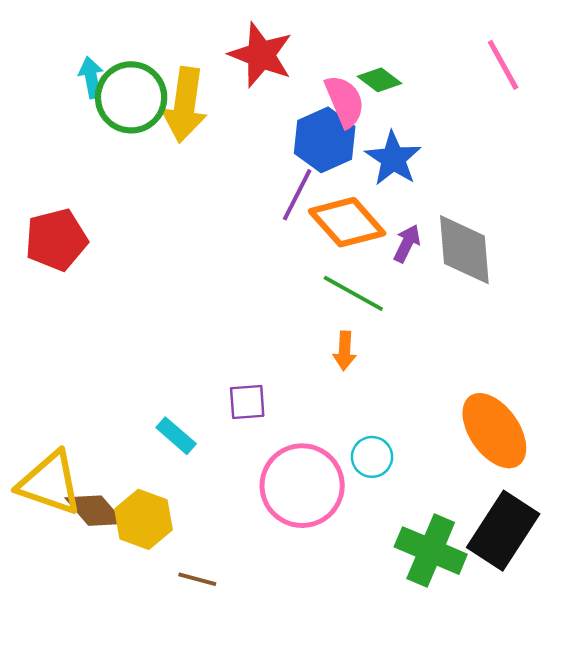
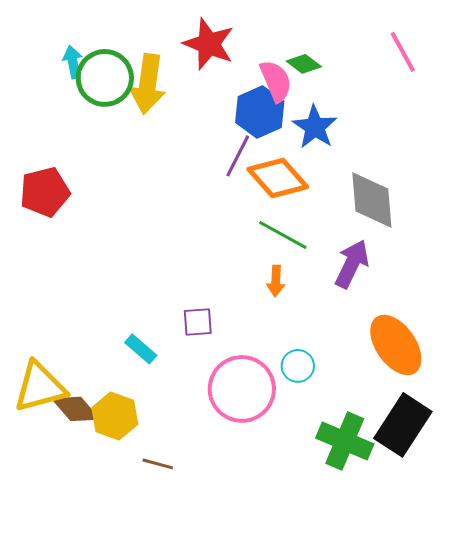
purple arrow: (407, 243) -> (352, 264), moved, size x1.6
yellow triangle: (50, 483) -> (40, 387), turned -34

